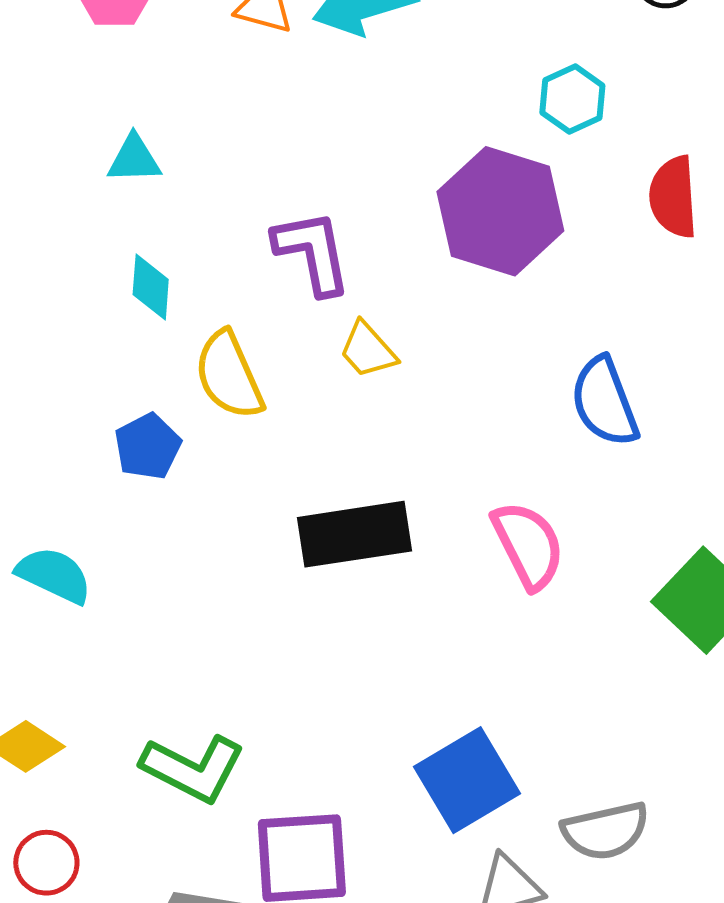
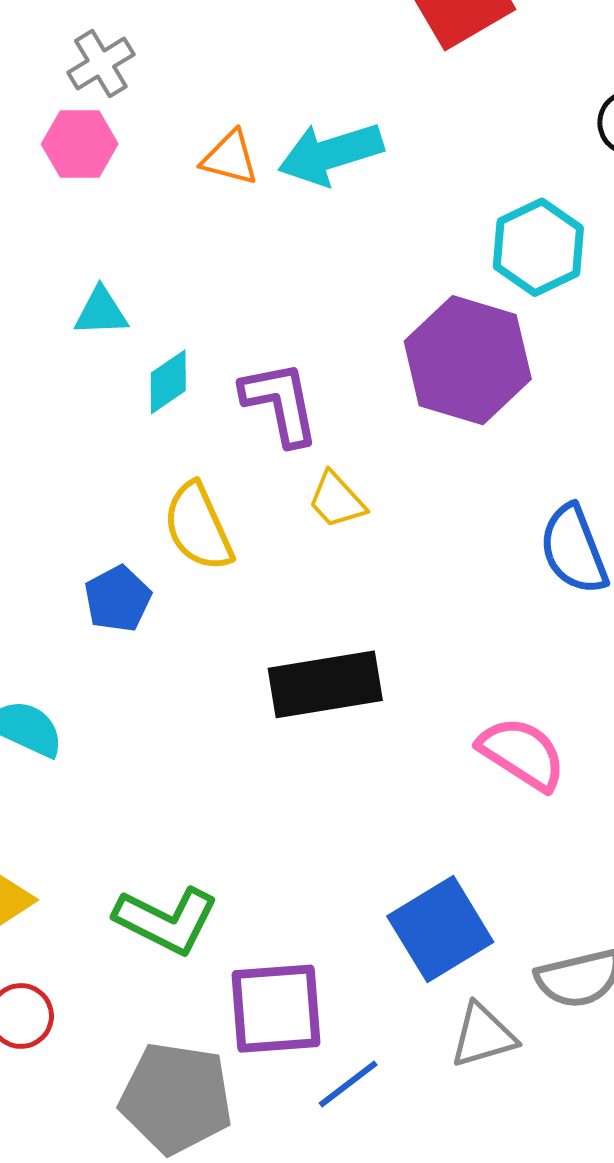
cyan hexagon: (572, 99) -> (538, 247), size x1.4
cyan diamond: (151, 287) -> (168, 382), moved, turned 52
pink semicircle: (528, 545) -> (522, 754), moved, turned -30

